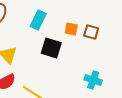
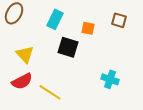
brown square: (91, 32) -> (119, 20), moved

